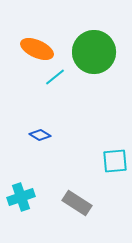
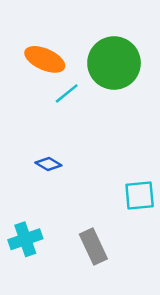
gray rectangle: (77, 203) -> (93, 247), turned 32

